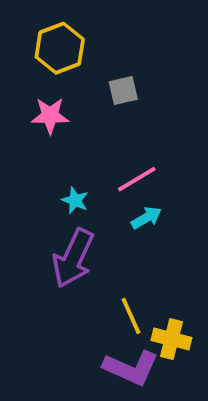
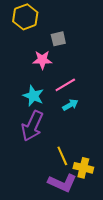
pink star: (50, 116) -> (42, 60), moved
cyan star: (75, 200) -> (33, 96), size x1.5

